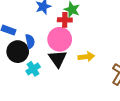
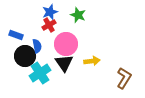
red cross: (65, 20) -> (49, 25), moved, turned -32
cyan cross: (33, 69) -> (40, 73), size x1.5

